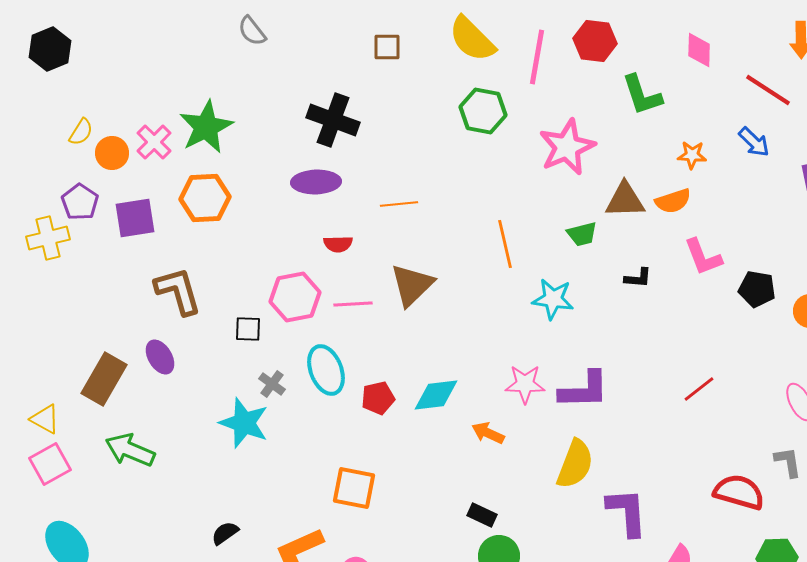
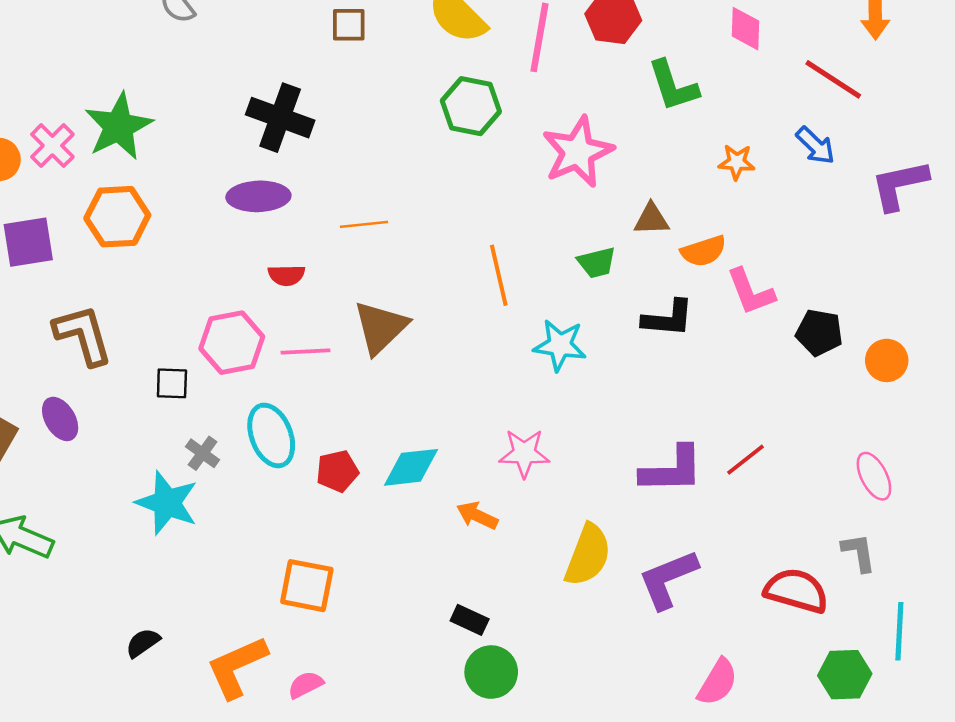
brown triangle: (625, 200) -> (651, 219), size x0.7
orange semicircle: (673, 201) -> (704, 251), moved
black L-shape: (638, 278) -> (668, 318), size x1.5
purple L-shape: (584, 390) -> (672, 470), moved
purple L-shape: (627, 512) -> (668, 579), moved, turned -108

